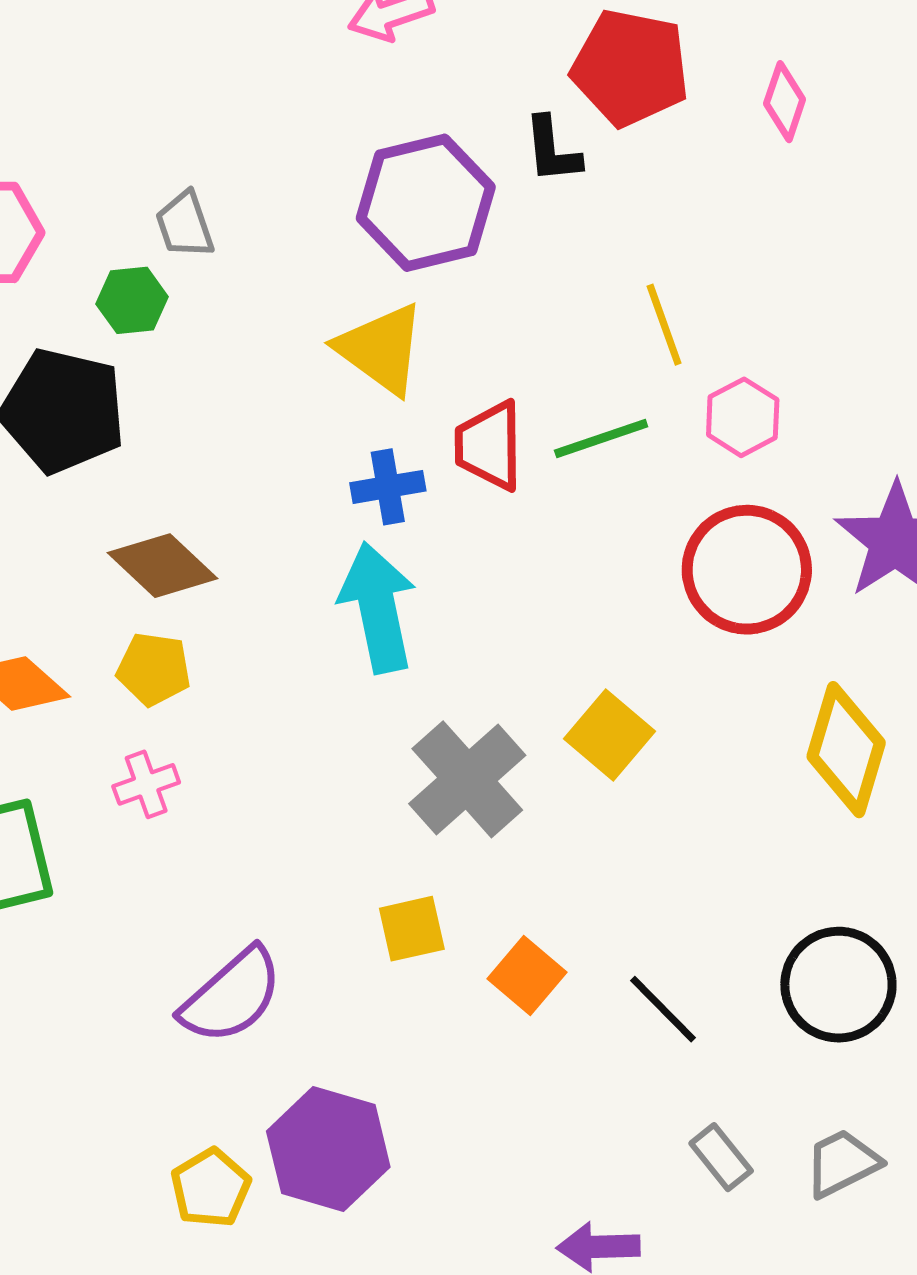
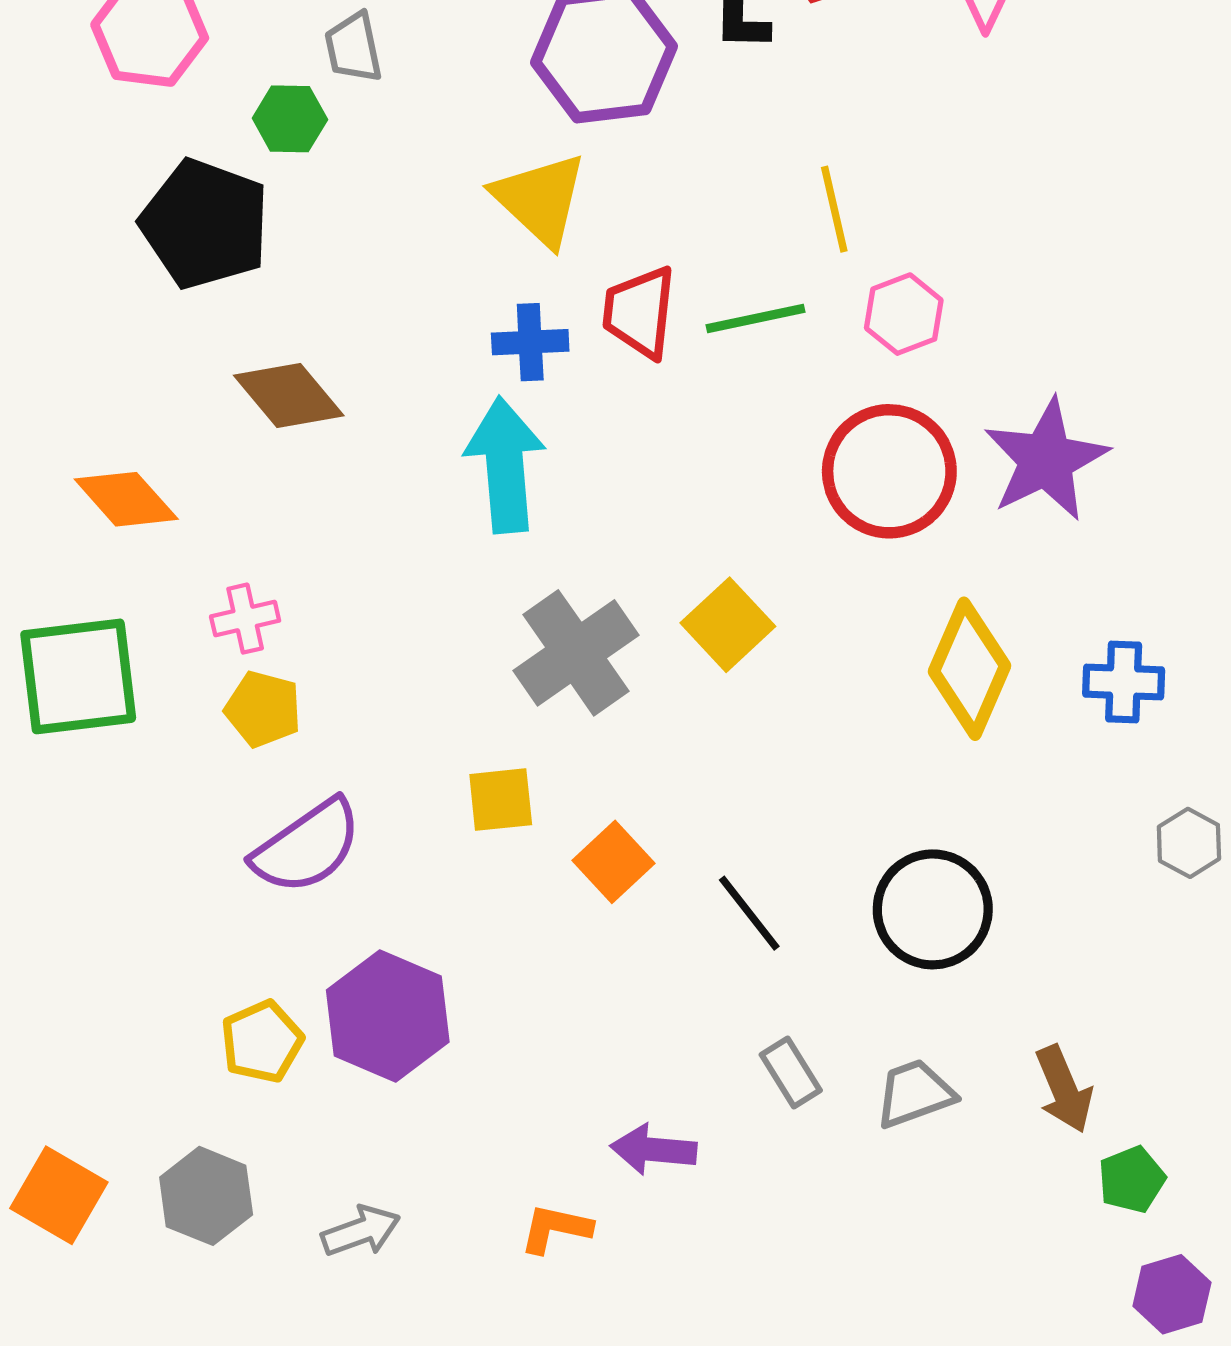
yellow pentagon: (154, 669) -> (263, 709), moved

